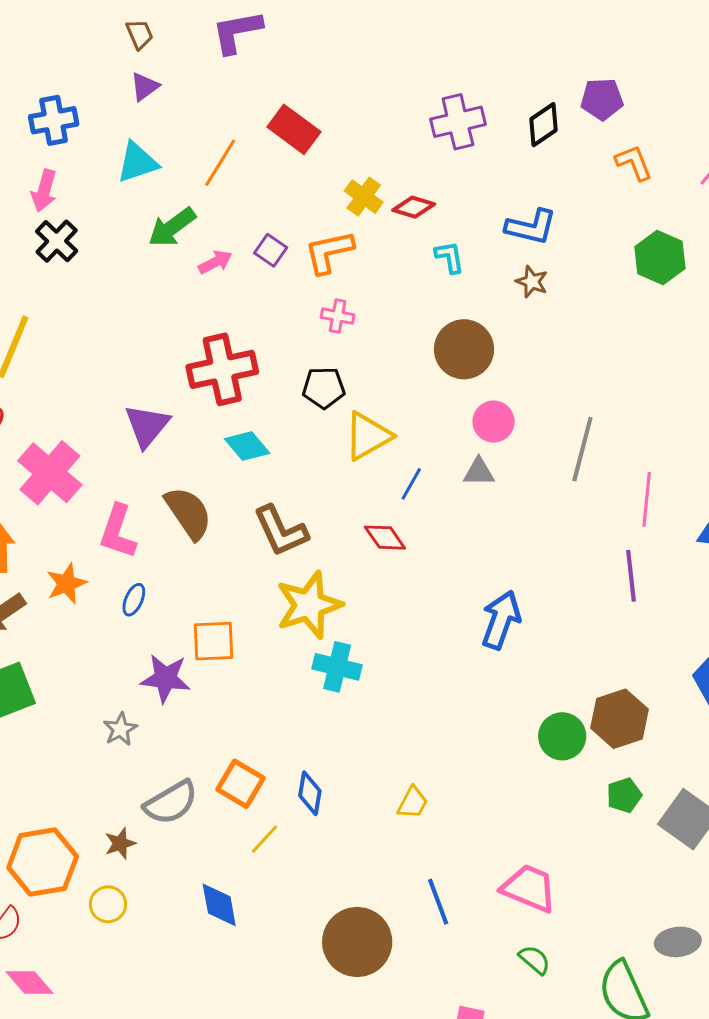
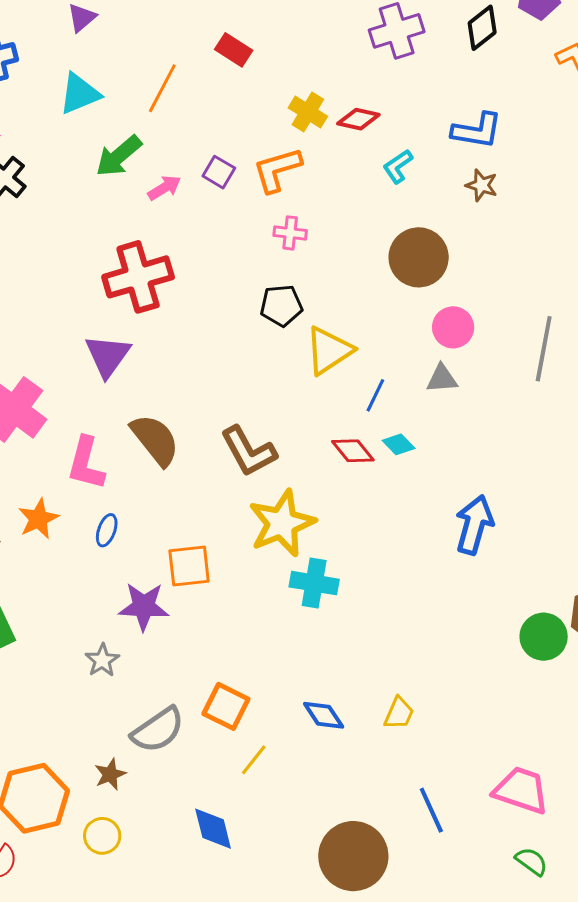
red rectangle: (294, 129) -> (234, 50), size x0.7
cyan L-shape: (450, 257) -> (398, 166), turned -111
red cross: (222, 369) -> (138, 277), moved
cyan diamond: (247, 446) -> (399, 444), moved, size x0.7
blue diamond: (310, 793) -> (324, 715), moved, turned -39

